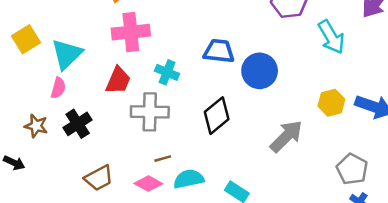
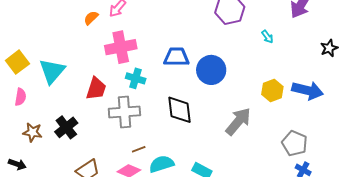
pink cross: (131, 32) -> (121, 47), moved
cyan arrow: (331, 37) -> (267, 37), size x0.5
pink semicircle: (58, 88) -> (20, 97), moved
black diamond: (217, 116) -> (179, 110), turned -52

